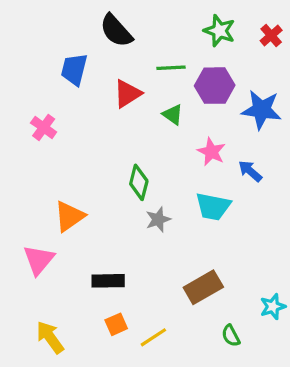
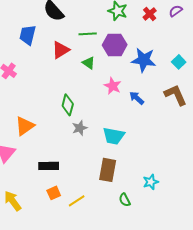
cyan trapezoid: (213, 207) -> (114, 136), moved
brown rectangle: (203, 287) -> (108, 170), turned -50

